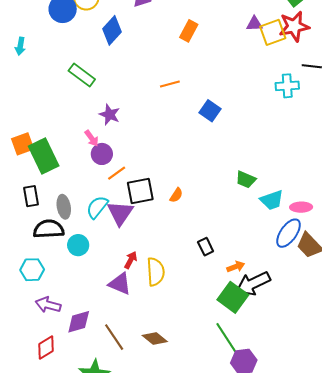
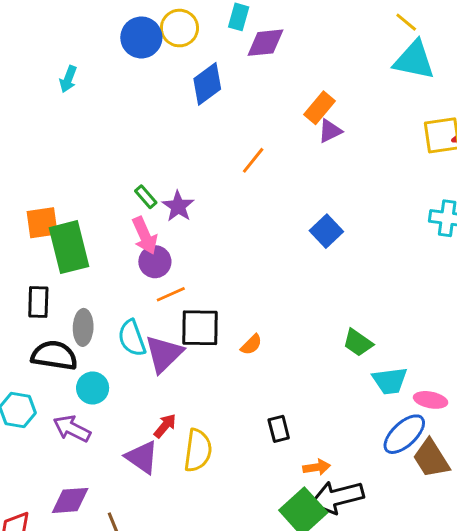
purple triangle: (254, 24) -> (330, 131), moved, turned -36
green rectangle: (82, 75) -> (146, 197), moved, size x0.6
orange line: (170, 84) -> (253, 160), moved, turned -48
pink arrow: (92, 138) -> (145, 236), size x1.4
cyan semicircle: (97, 207) -> (132, 338), turned -70
purple arrow: (48, 305) -> (72, 429), moved

